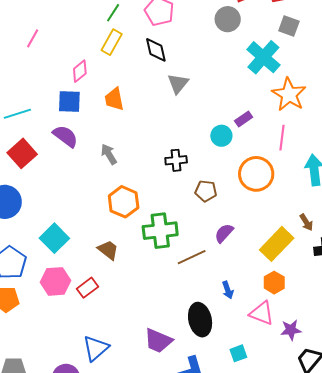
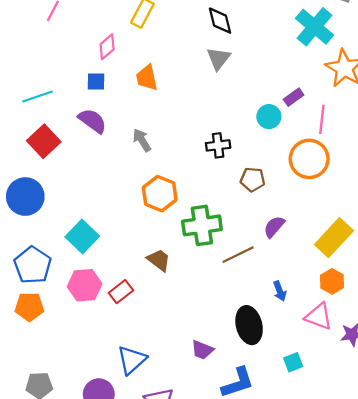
black diamond: (156, 50) -> (220, 21), moved
blue square: (69, 102) -> (96, 81), size x0.7
pink line: (282, 138) -> (322, 119), moved
brown trapezoid: (108, 250) -> (159, 260), moved
purple trapezoid: (158, 341) -> (202, 350), size x0.7

